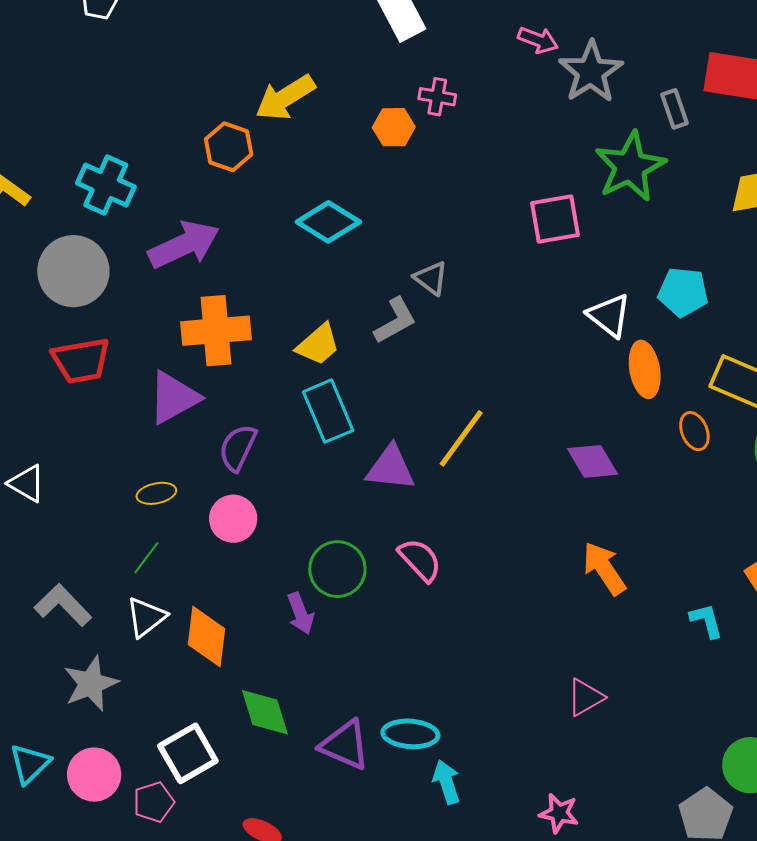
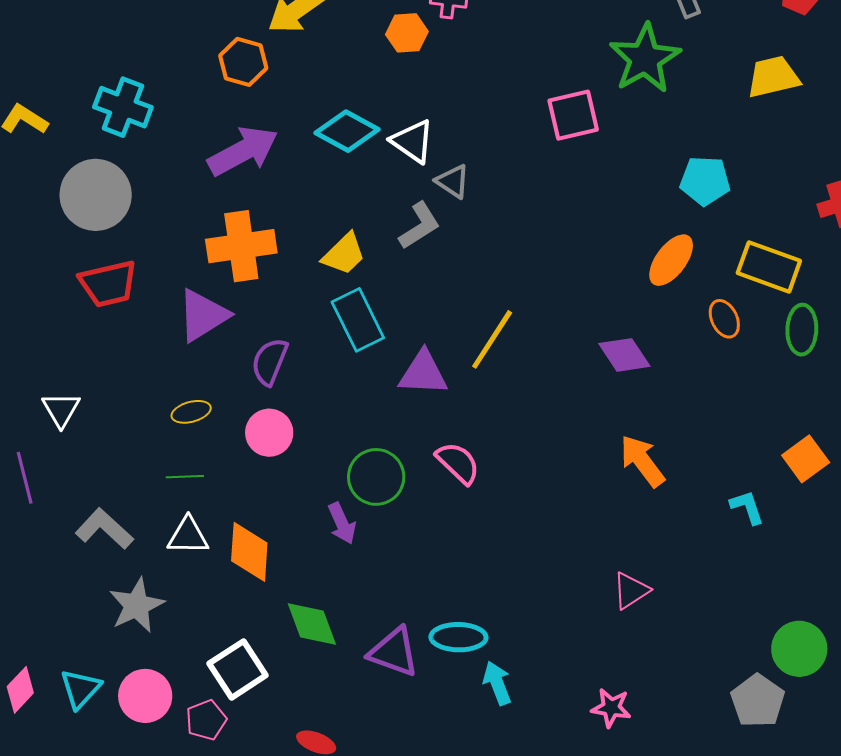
purple arrow: (184, 245) -> (243, 151), moved
white triangle: (609, 315) -> (413, 141), moved
orange ellipse: (645, 369) -> (671, 260), turned 50
white triangle: (27, 484) -> (61, 409), turned 33
green line: (146, 558) -> (185, 477), turned 54
white triangle: (146, 617) -> (188, 536), turned 42

